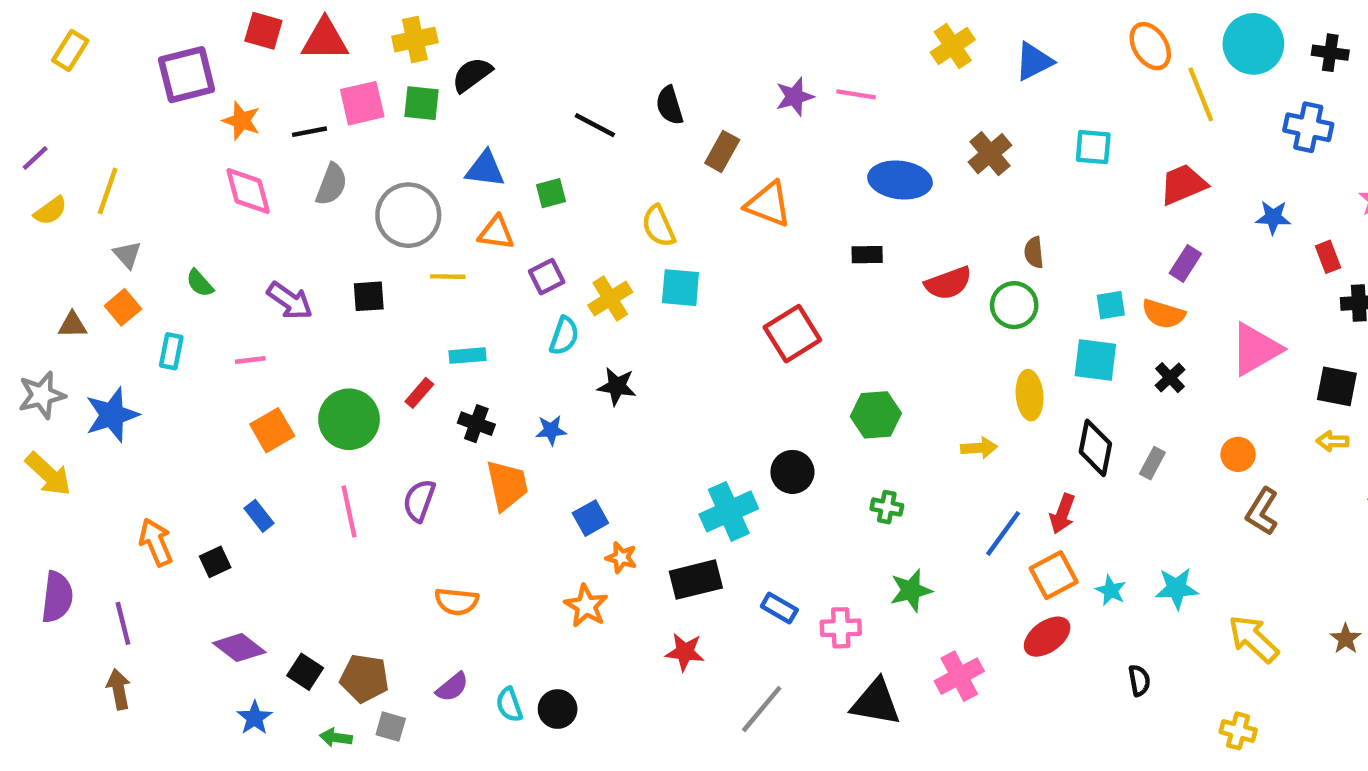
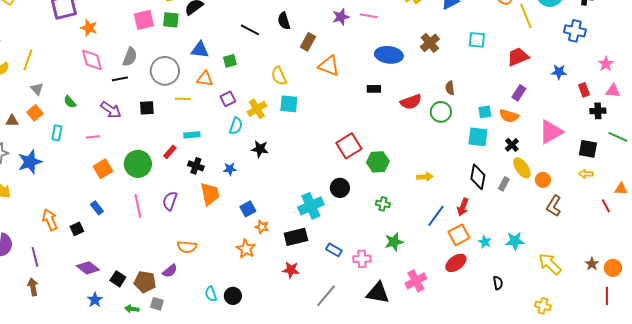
black line: (310, 132) -> (120, 79), moved
red square: (792, 334) -> (349, 146), moved
yellow ellipse: (1030, 395) -> (522, 168), moved, turned -30
purple semicircle: (452, 687) -> (170, 271), moved

